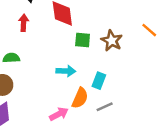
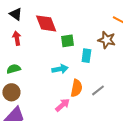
brown star: (112, 41) -> (107, 40), moved
cyan rectangle: (99, 81) -> (86, 56), moved

